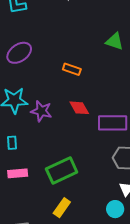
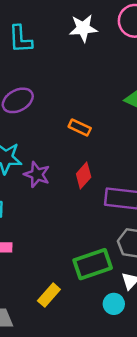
red diamond: (79, 108) -> (84, 176), turned 65
green rectangle: (62, 171) -> (93, 264), moved

